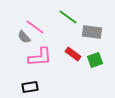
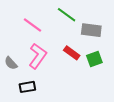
gray semicircle: (24, 37) -> (11, 63), moved
pink L-shape: (40, 57) -> (38, 56), turned -50

